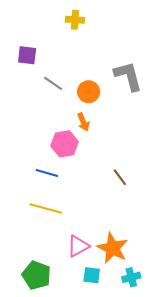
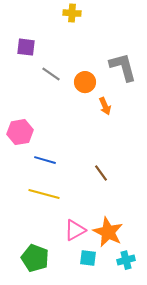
orange arrow: (83, 122) -> (105, 106), moved
pink hexagon: (65, 144) -> (20, 132), moved
brown line: (120, 177) -> (101, 173), moved

